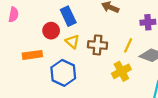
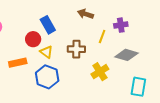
yellow triangle: (72, 42) -> (46, 52), moved
yellow line: (128, 45) -> (102, 37), moved

